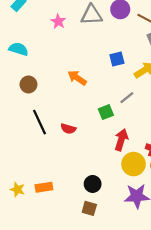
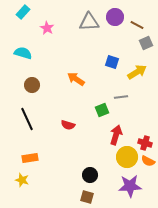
pink star: (58, 21) -> (47, 28), moved
blue square: (117, 59) -> (112, 62), turned 32
gray line: (127, 98) -> (121, 97), turned 32
black line: (40, 122) -> (27, 119), moved
orange rectangle: (44, 187) -> (30, 158), moved

